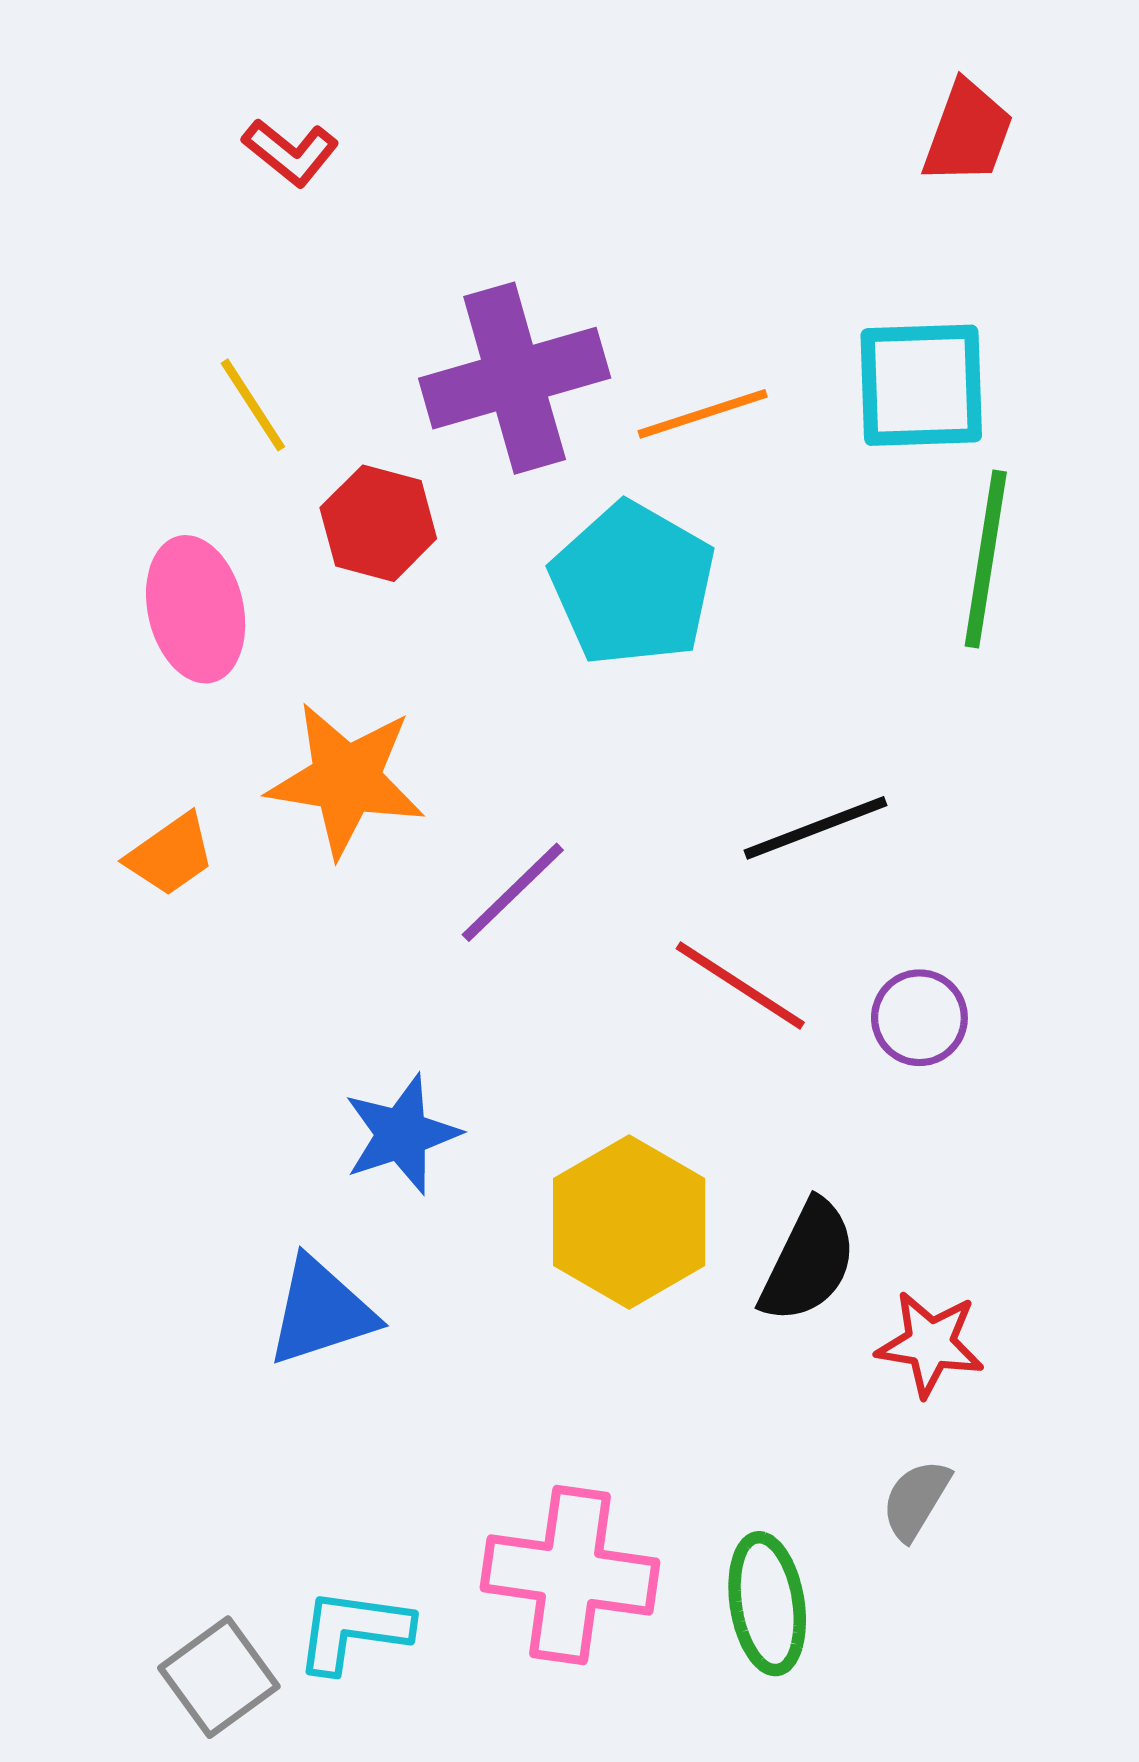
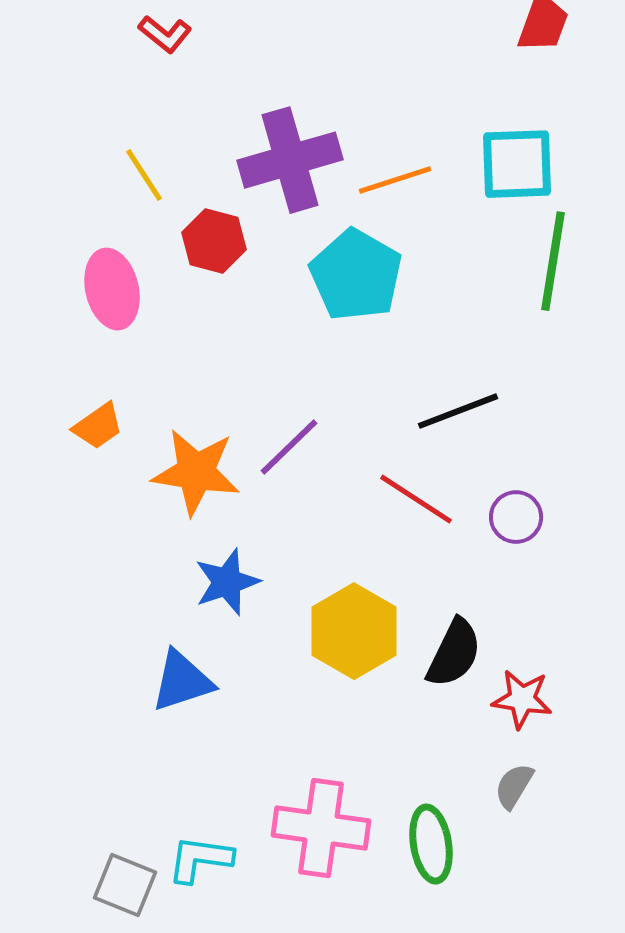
orange star: (346, 779) -> (196, 472), moved
gray square: (219, 1677) -> (125, 885), turned -32

